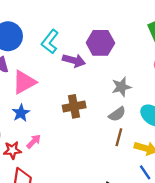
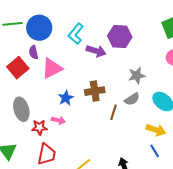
blue star: (21, 113) -> (66, 98), moved
brown line: (119, 137) -> (114, 112), moved
pink arrow: (34, 141) -> (58, 120), turned 56

